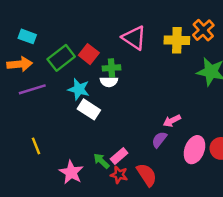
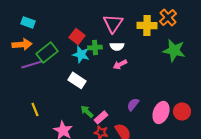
pink triangle: (134, 38) -> (113, 23), turned 30
green rectangle: (61, 58) -> (47, 52), moved
white semicircle: (109, 82) -> (117, 46), moved
cyan star: (79, 89) -> (81, 54), moved
pink arrow: (172, 121) -> (120, 64), moved
green arrow: (101, 161) -> (87, 111), moved

